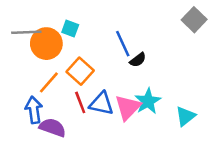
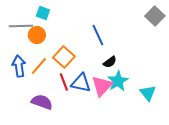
cyan square: (70, 29) -> (43, 13), moved
orange circle: (46, 44) -> (37, 35), size x0.7
black semicircle: (138, 60) -> (110, 62), moved
blue arrow: (34, 110) -> (19, 66), moved
cyan triangle: (185, 116) -> (148, 93), turned -30

